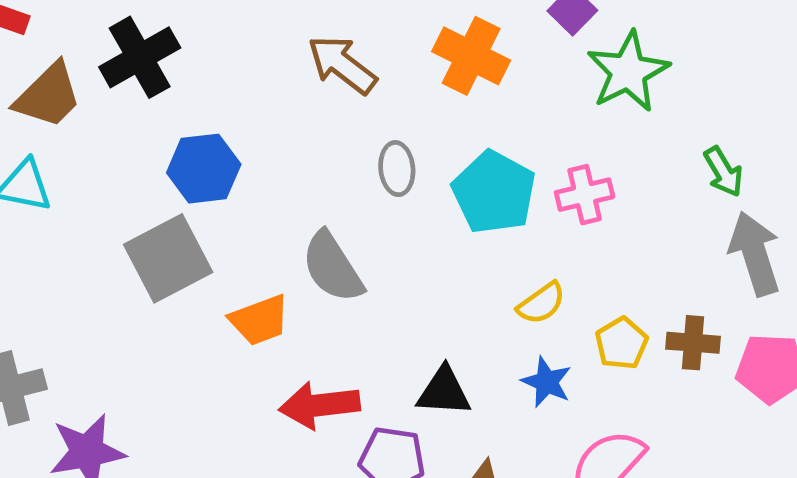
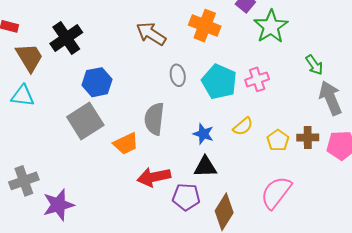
brown trapezoid: (48, 96) -> (29, 57), turned -72
gray semicircle: (332, 267) -> (154, 119), turned 44
blue star: (547, 382) -> (203, 134), moved

